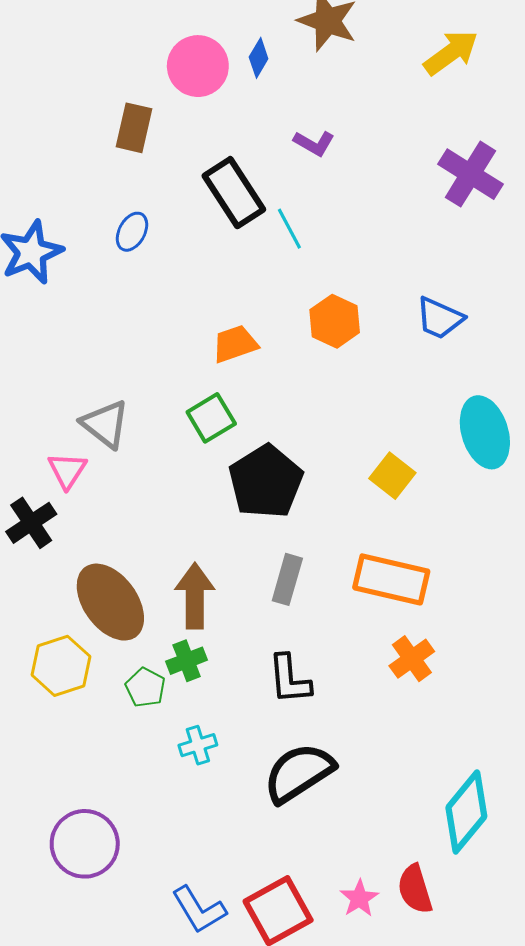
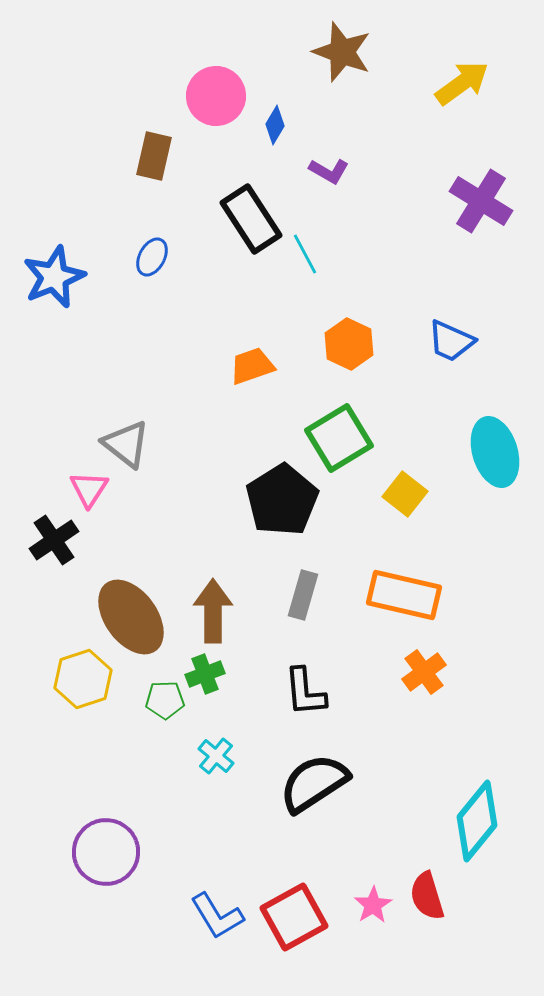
blue diamond: (259, 58) -> (275, 125), moved
green square: (211, 418) -> (339, 438), moved, size x1.4
green pentagon: (145, 687) -> (165, 700), turned -30
cyan cross: (198, 745) -> (216, 756), turned -33

